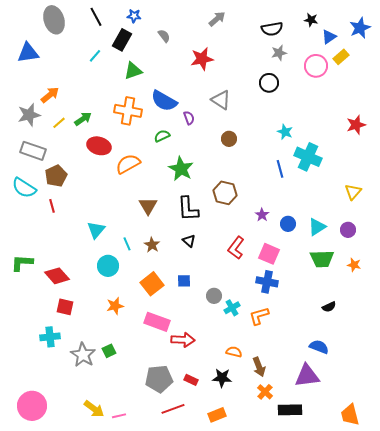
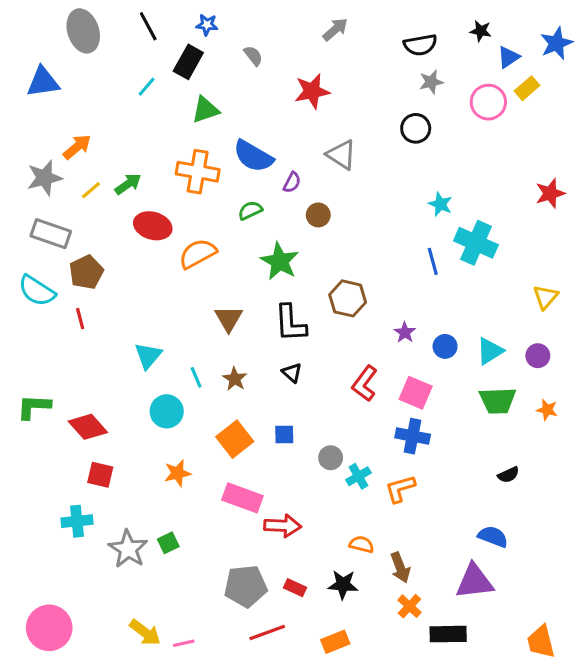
purple semicircle: (189, 118) -> (292, 182), turned 48
brown circle: (229, 139) -> (318, 215), moved

